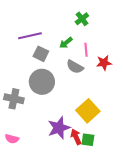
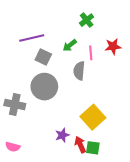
red star: (104, 63) -> (113, 46), moved
gray semicircle: (75, 67) -> (79, 71), turned 66
purple star: (59, 128) -> (62, 135), size x0.6

